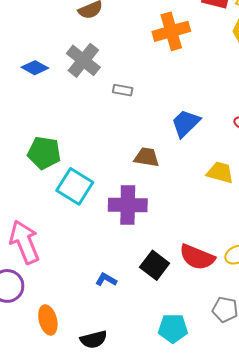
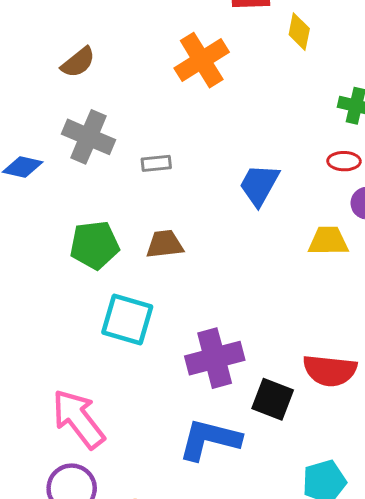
green pentagon: (44, 153) -> (95, 245), moved
brown trapezoid: (147, 157) -> (165, 244), moved
purple cross: (128, 205) -> (215, 358), moved
blue L-shape: (106, 280) -> (210, 439), size x2.0

